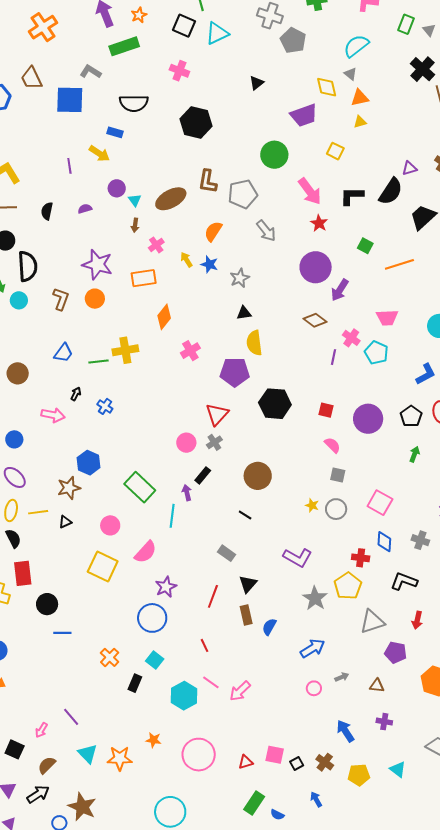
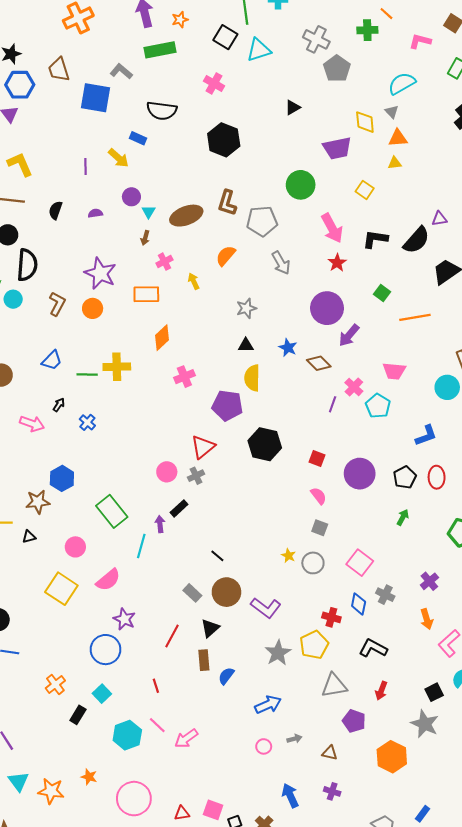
blue star: (209, 264) -> (288, 348), moved
brown circle: (258, 476) -> (226, 592), moved
gray cross: (420, 540) -> (385, 595), moved
purple star: (166, 587) -> (124, 619), turned -30

